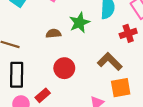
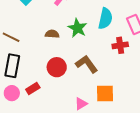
green star: (79, 23) -> (77, 28), turned -30
brown L-shape: (110, 62) -> (87, 64), moved

